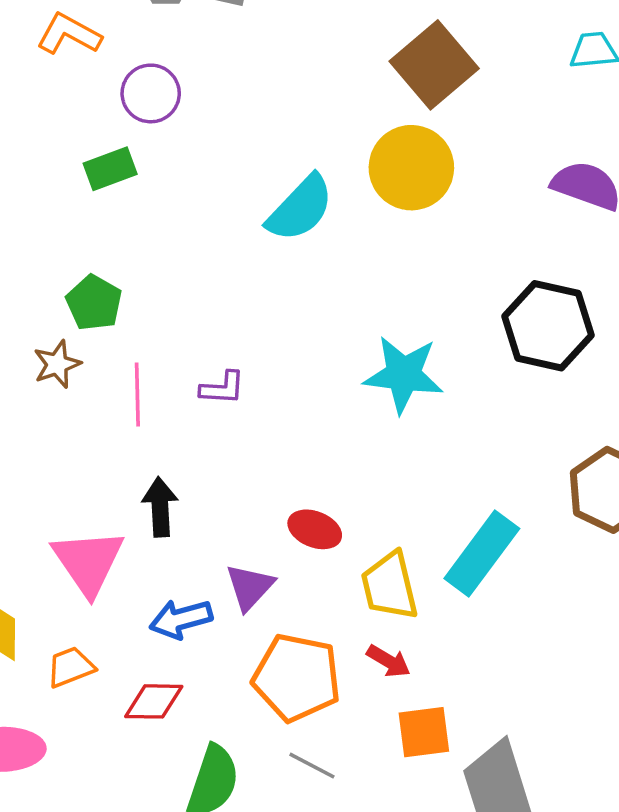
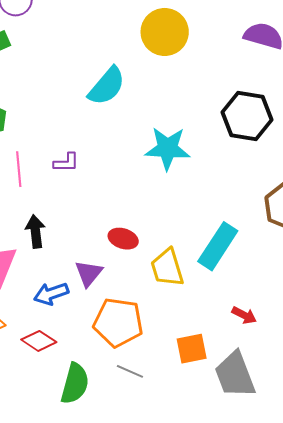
cyan semicircle: (300, 208) -> (107, 86), moved
red arrow: (389, 661) -> (244, 315), moved
red diamond: (154, 701) -> (39, 341), turned 36

